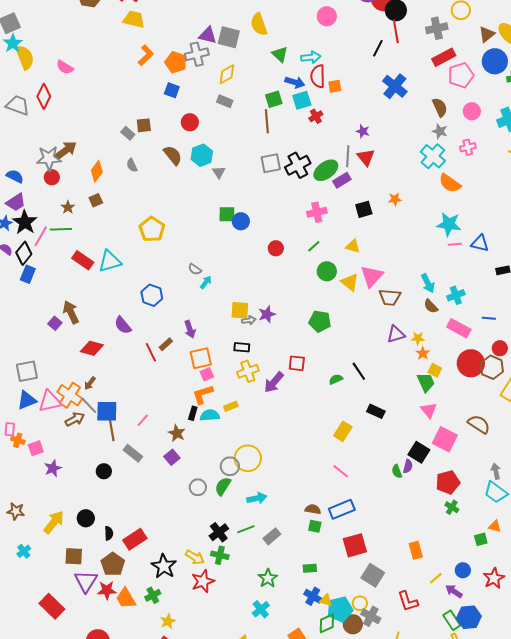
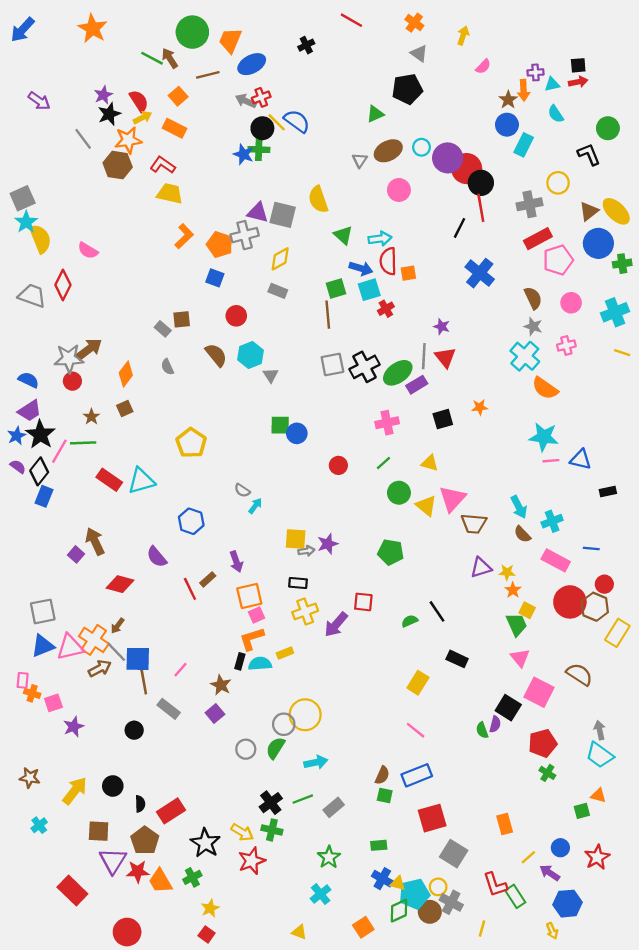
brown semicircle: (313, 509) -> (382, 775), turned 105
green rectangle: (452, 620) -> (515, 896), moved

